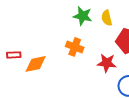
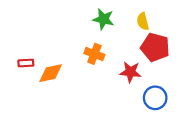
yellow semicircle: (107, 18) -> (143, 21), moved

